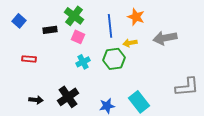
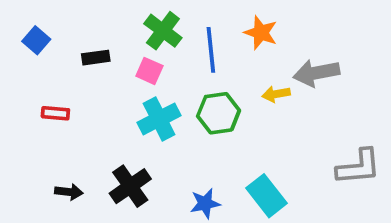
green cross: (74, 16) -> (163, 31), moved
yellow arrow: (130, 43) -> (276, 94), moved
cyan cross: (83, 62) -> (159, 119), size x1.5

